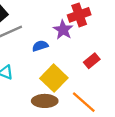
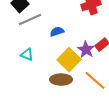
purple star: (63, 30) -> (86, 50), moved

